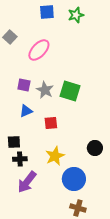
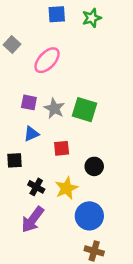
black square: (14, 142) -> (14, 160), moved
black circle: (95, 148) -> (94, 166), moved
black cross: (20, 159) -> (36, 187), moved, turned 32

